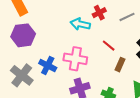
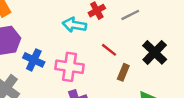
blue cross: (48, 66) -> (34, 60), moved

